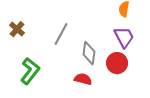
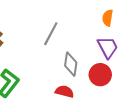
gray line: (61, 34) -> (51, 34), moved

